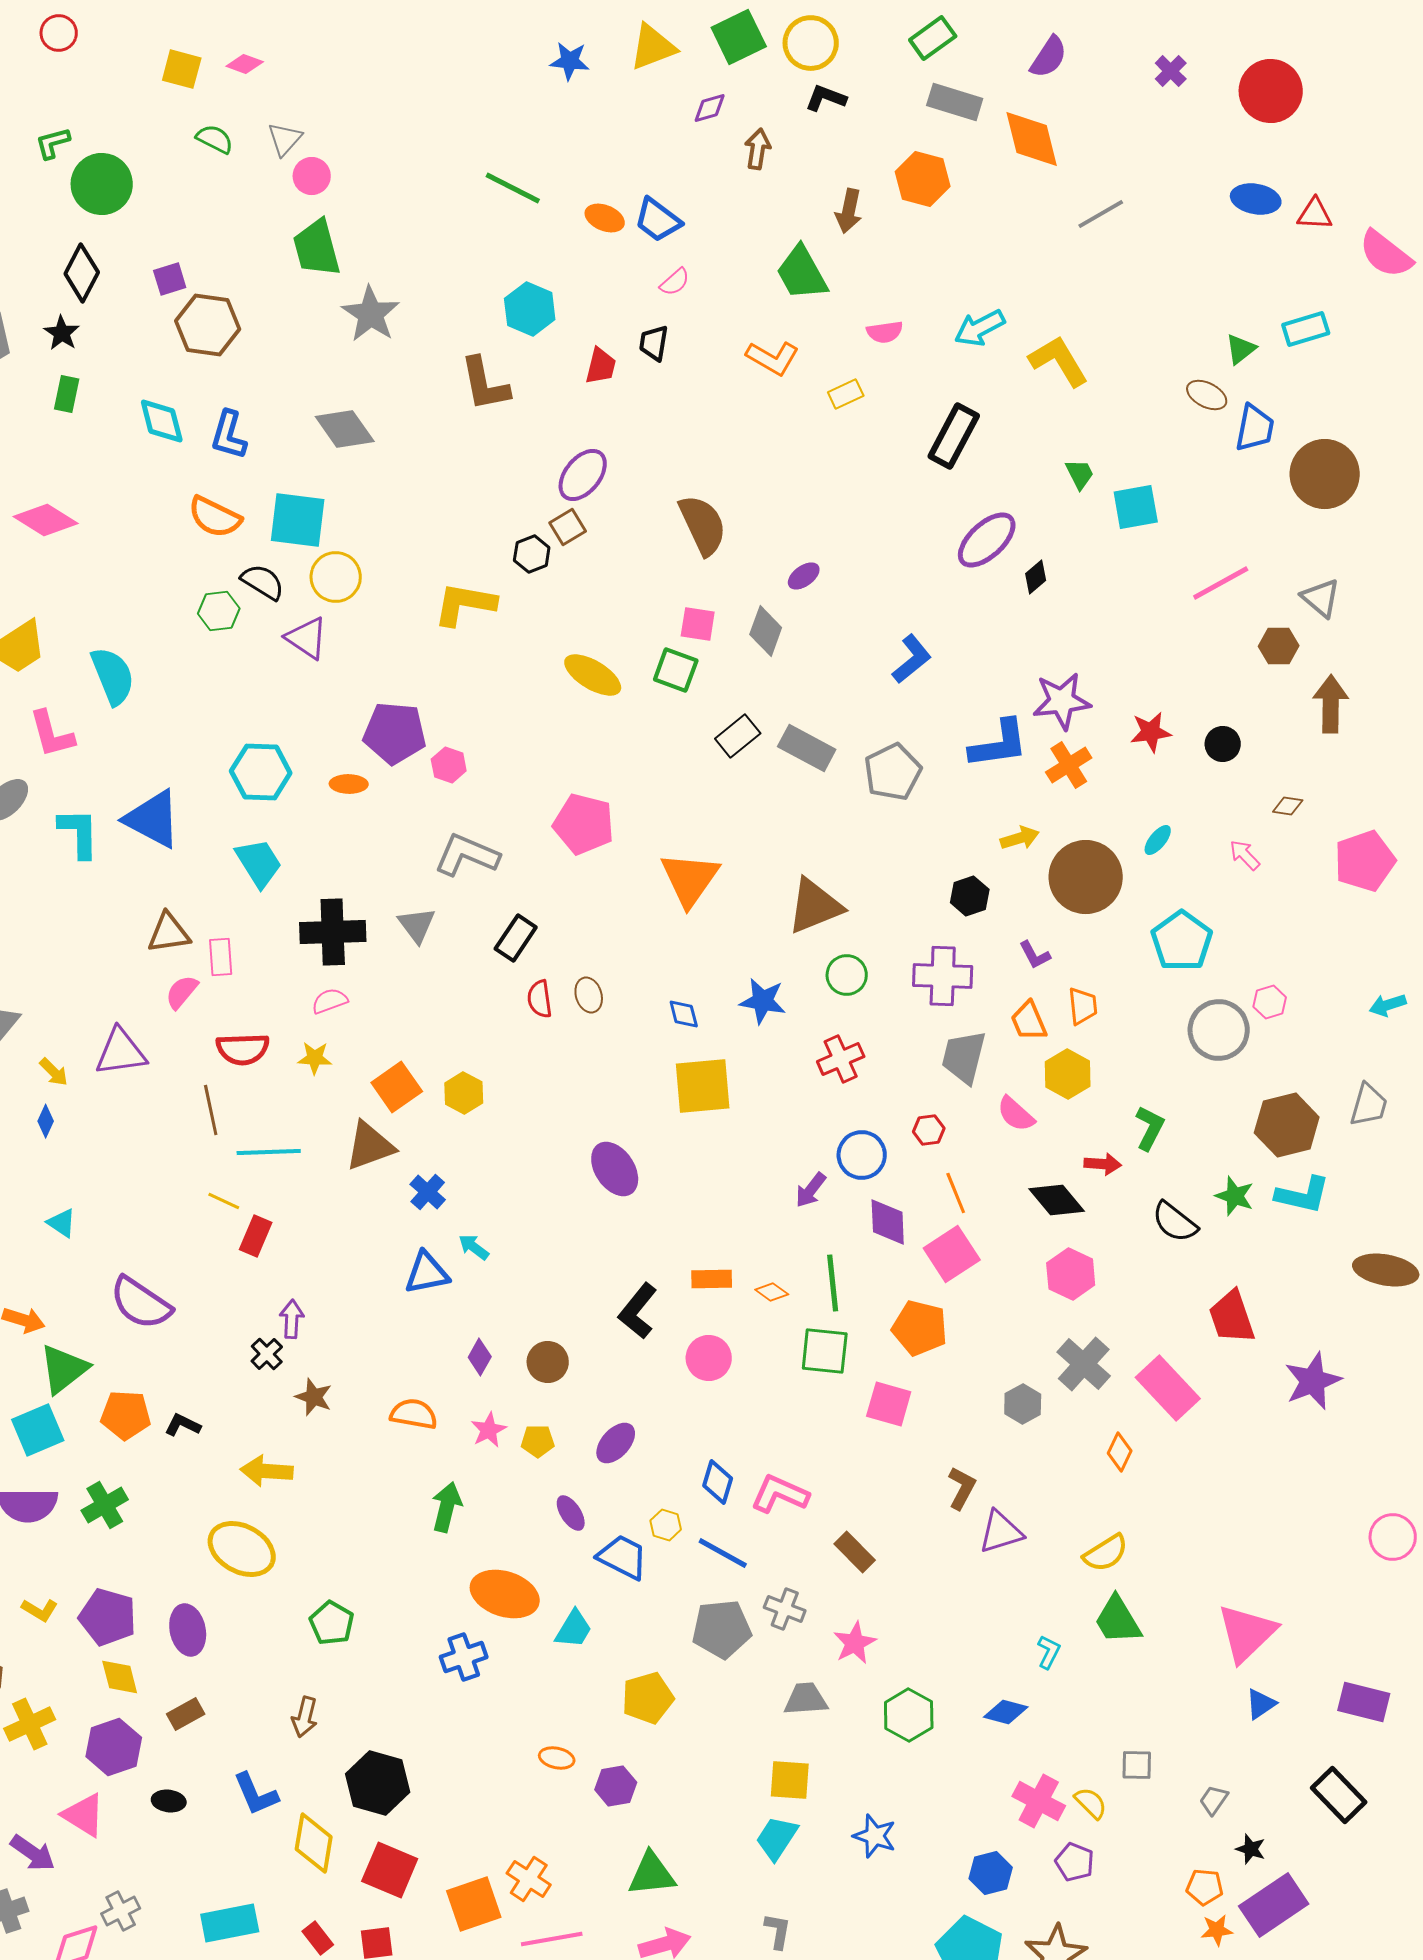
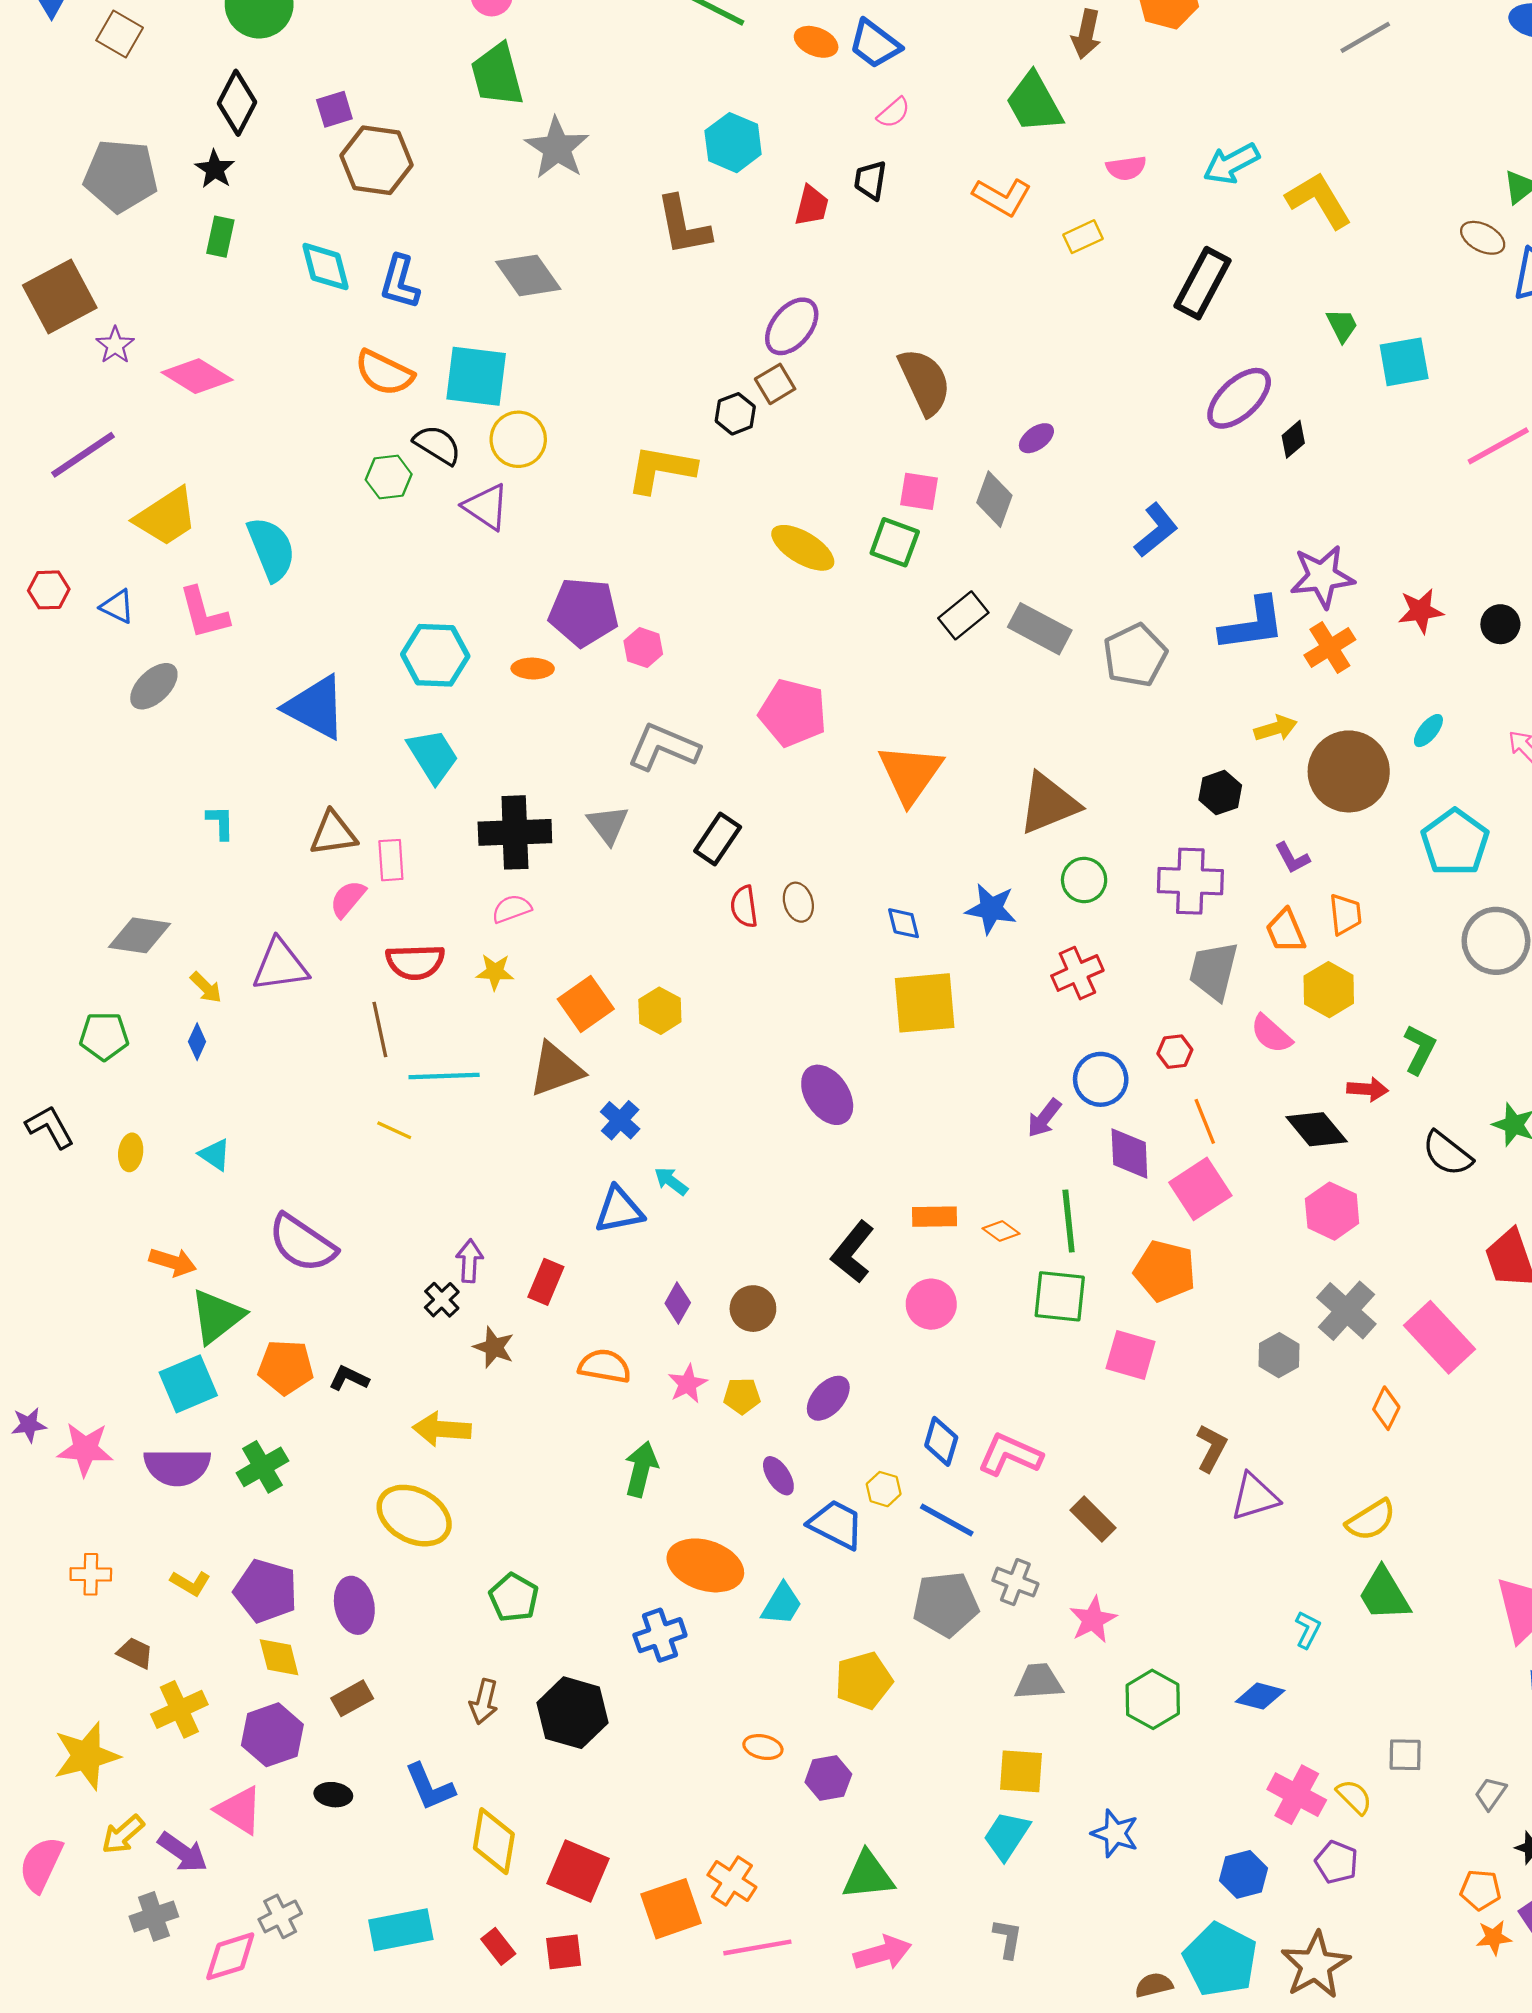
cyan L-shape: (79, 833) -> (220, 822), moved, size x0.6
red rectangle: (256, 1236) -> (546, 1282), moved
black hexagon: (378, 1783) -> (572, 1713), moved

